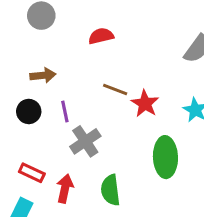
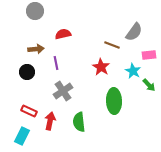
red semicircle: (101, 36) -> (63, 34), moved
brown line: (115, 89) -> (112, 45), moved
purple line: (65, 111) -> (56, 63), moved

